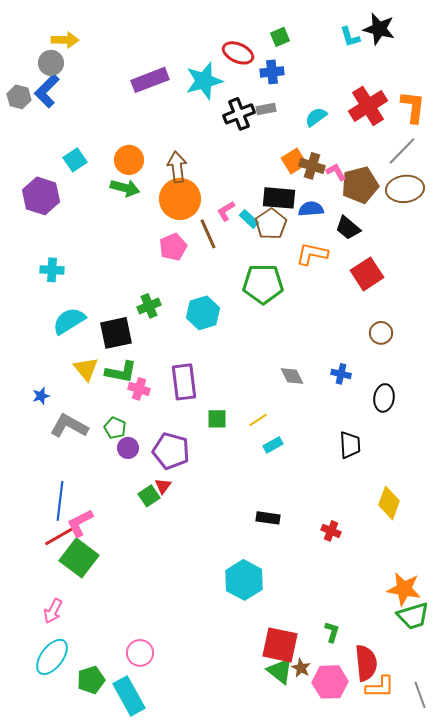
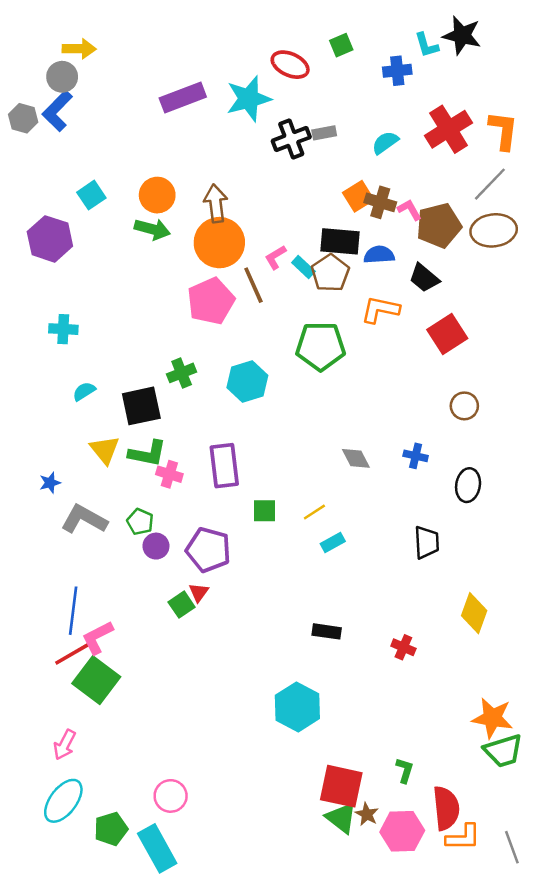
blue cross: (272, 72) -> (397, 71), moved
pink pentagon: (173, 247) -> (211, 301), size x1.4
cyan semicircle: (69, 321) -> (84, 391), size x0.6

